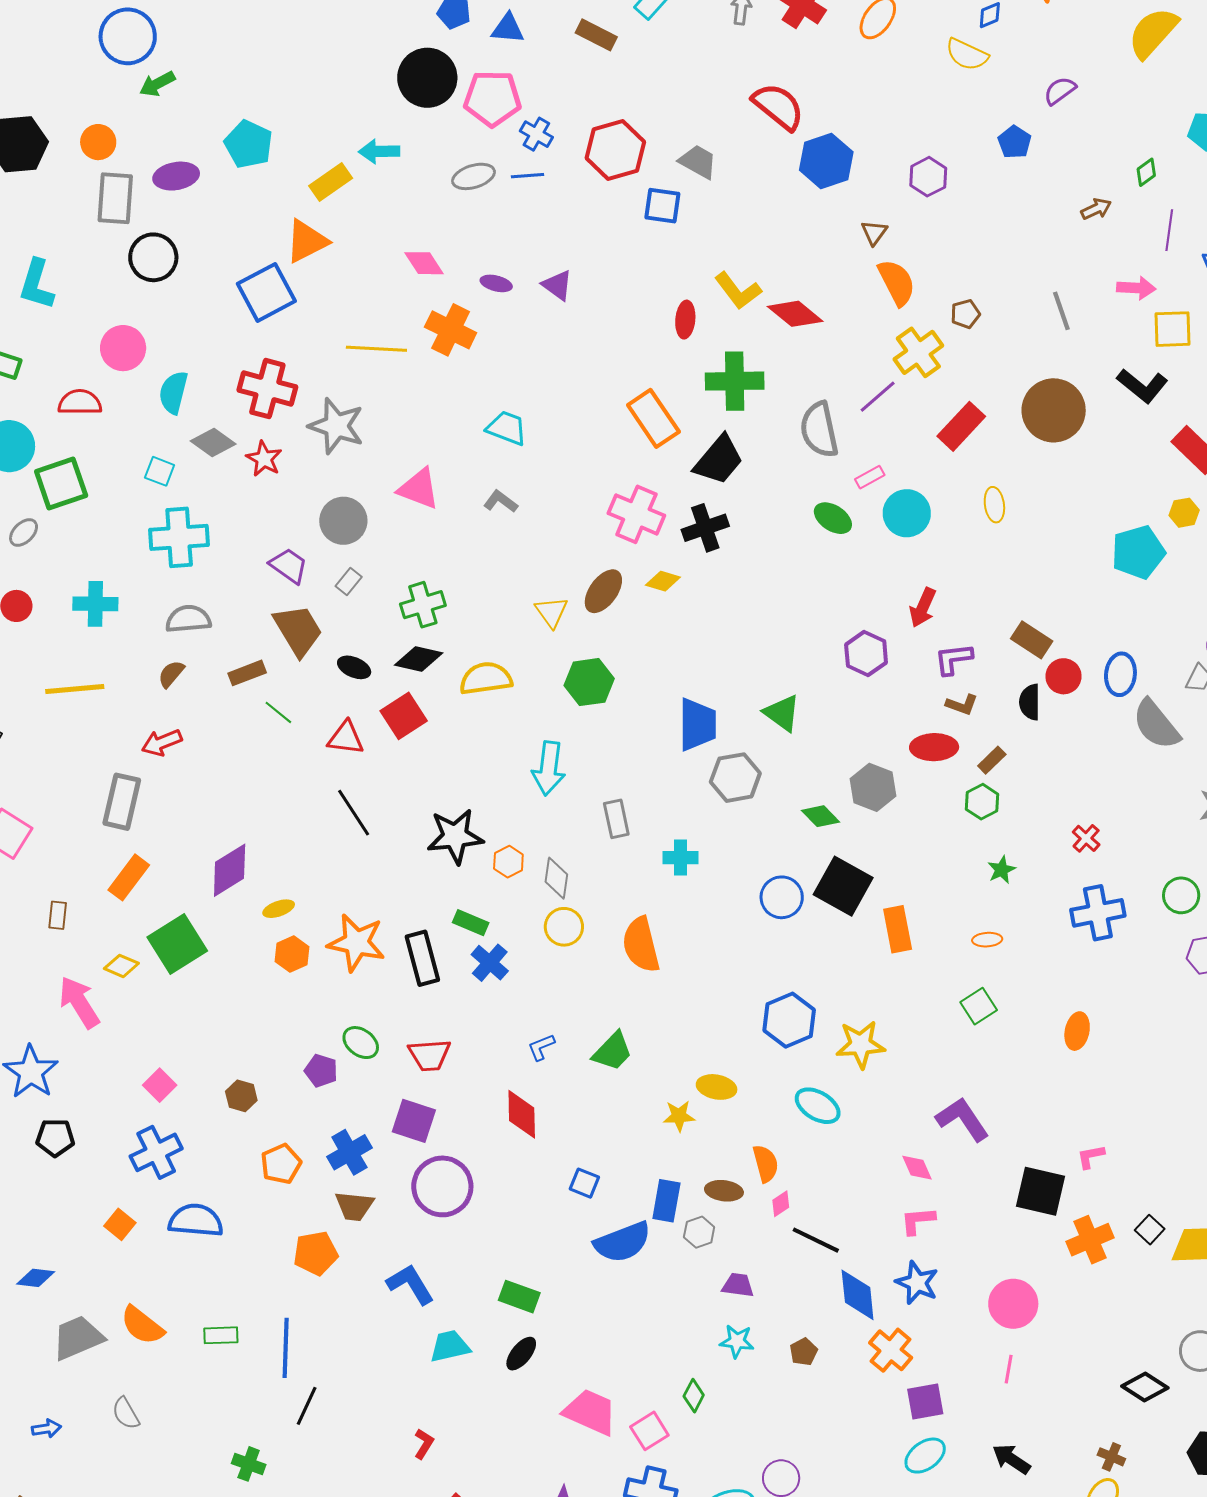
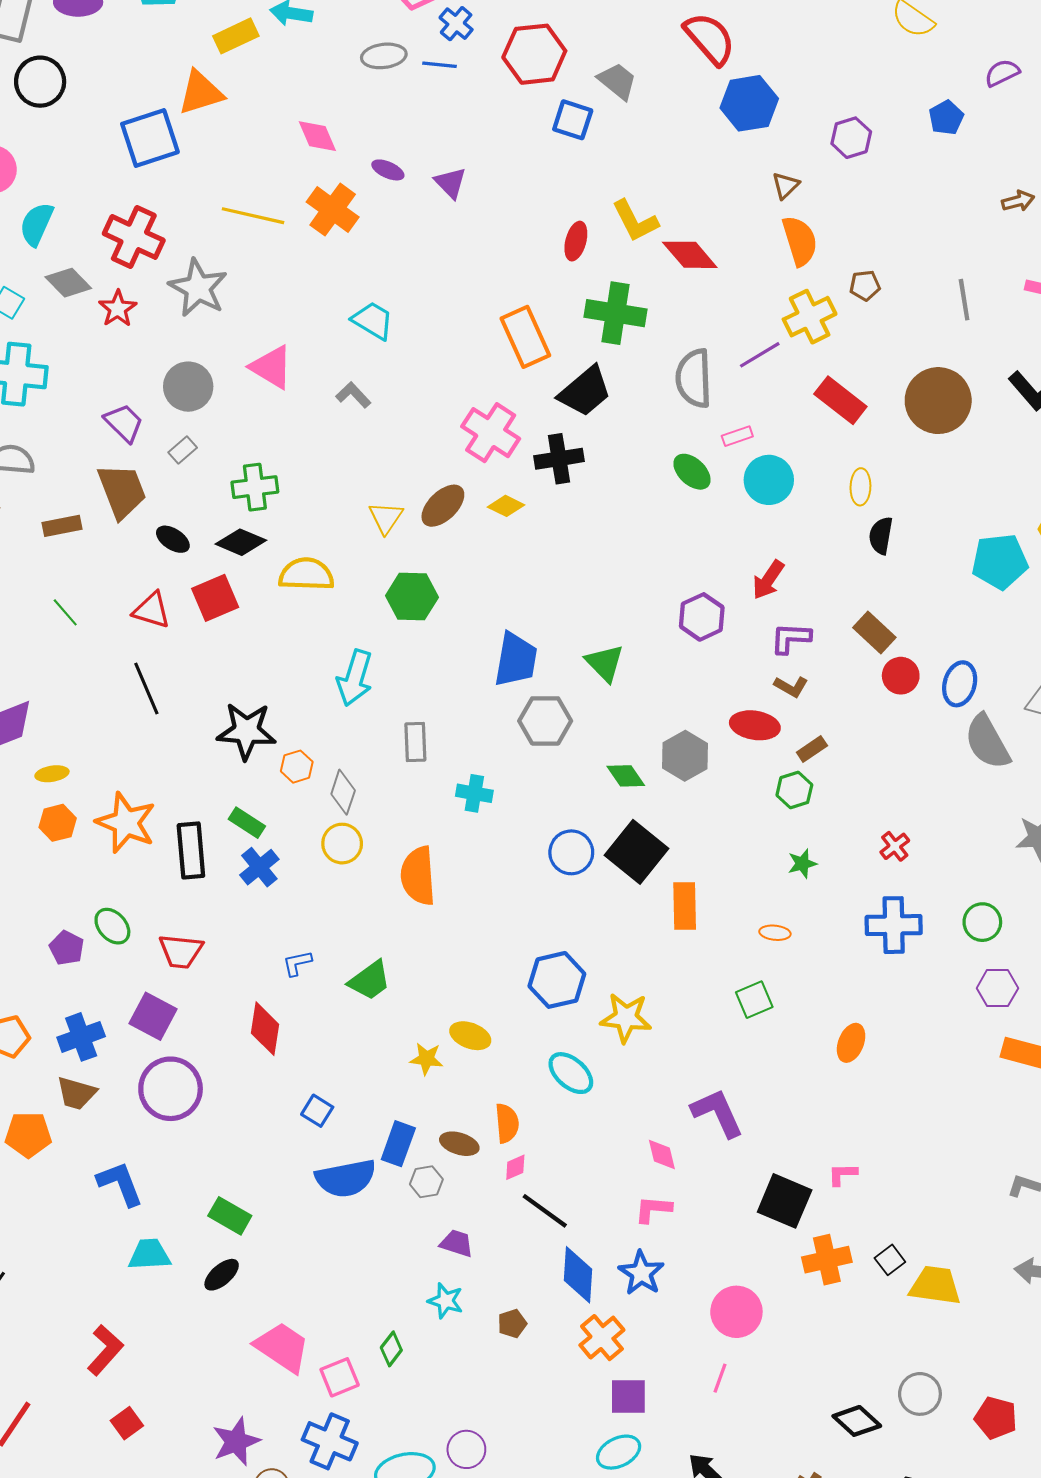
red rectangle: (961, 426) -> (840, 400), turned 75
black semicircle: (1030, 702) -> (881, 536), moved
green line: (278, 712) -> (65, 612), moved
red L-shape: (424, 1444) -> (105, 1350), size x1.6

